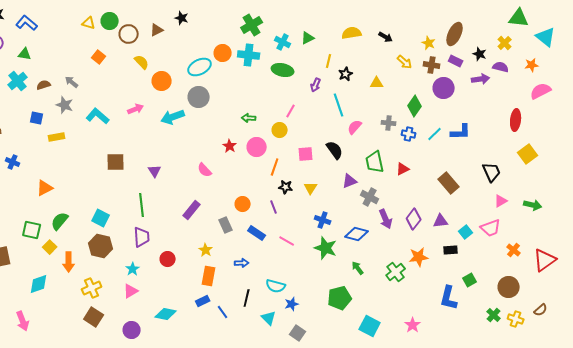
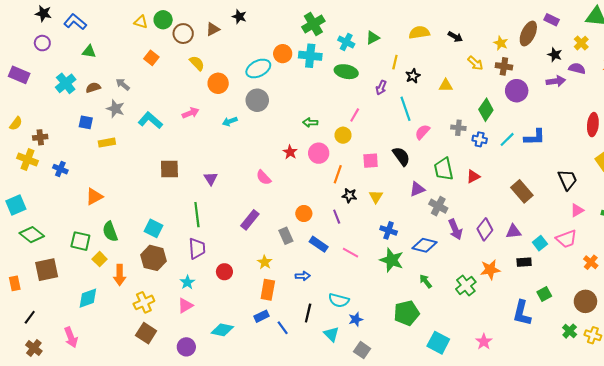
green triangle: (25, 54) -> (89, 52), moved
purple rectangle: (456, 61) -> (552, 20), moved
cyan arrow: (173, 117) -> (230, 121), size x0.6
green semicircle: (60, 221) -> (110, 231), turned -60

